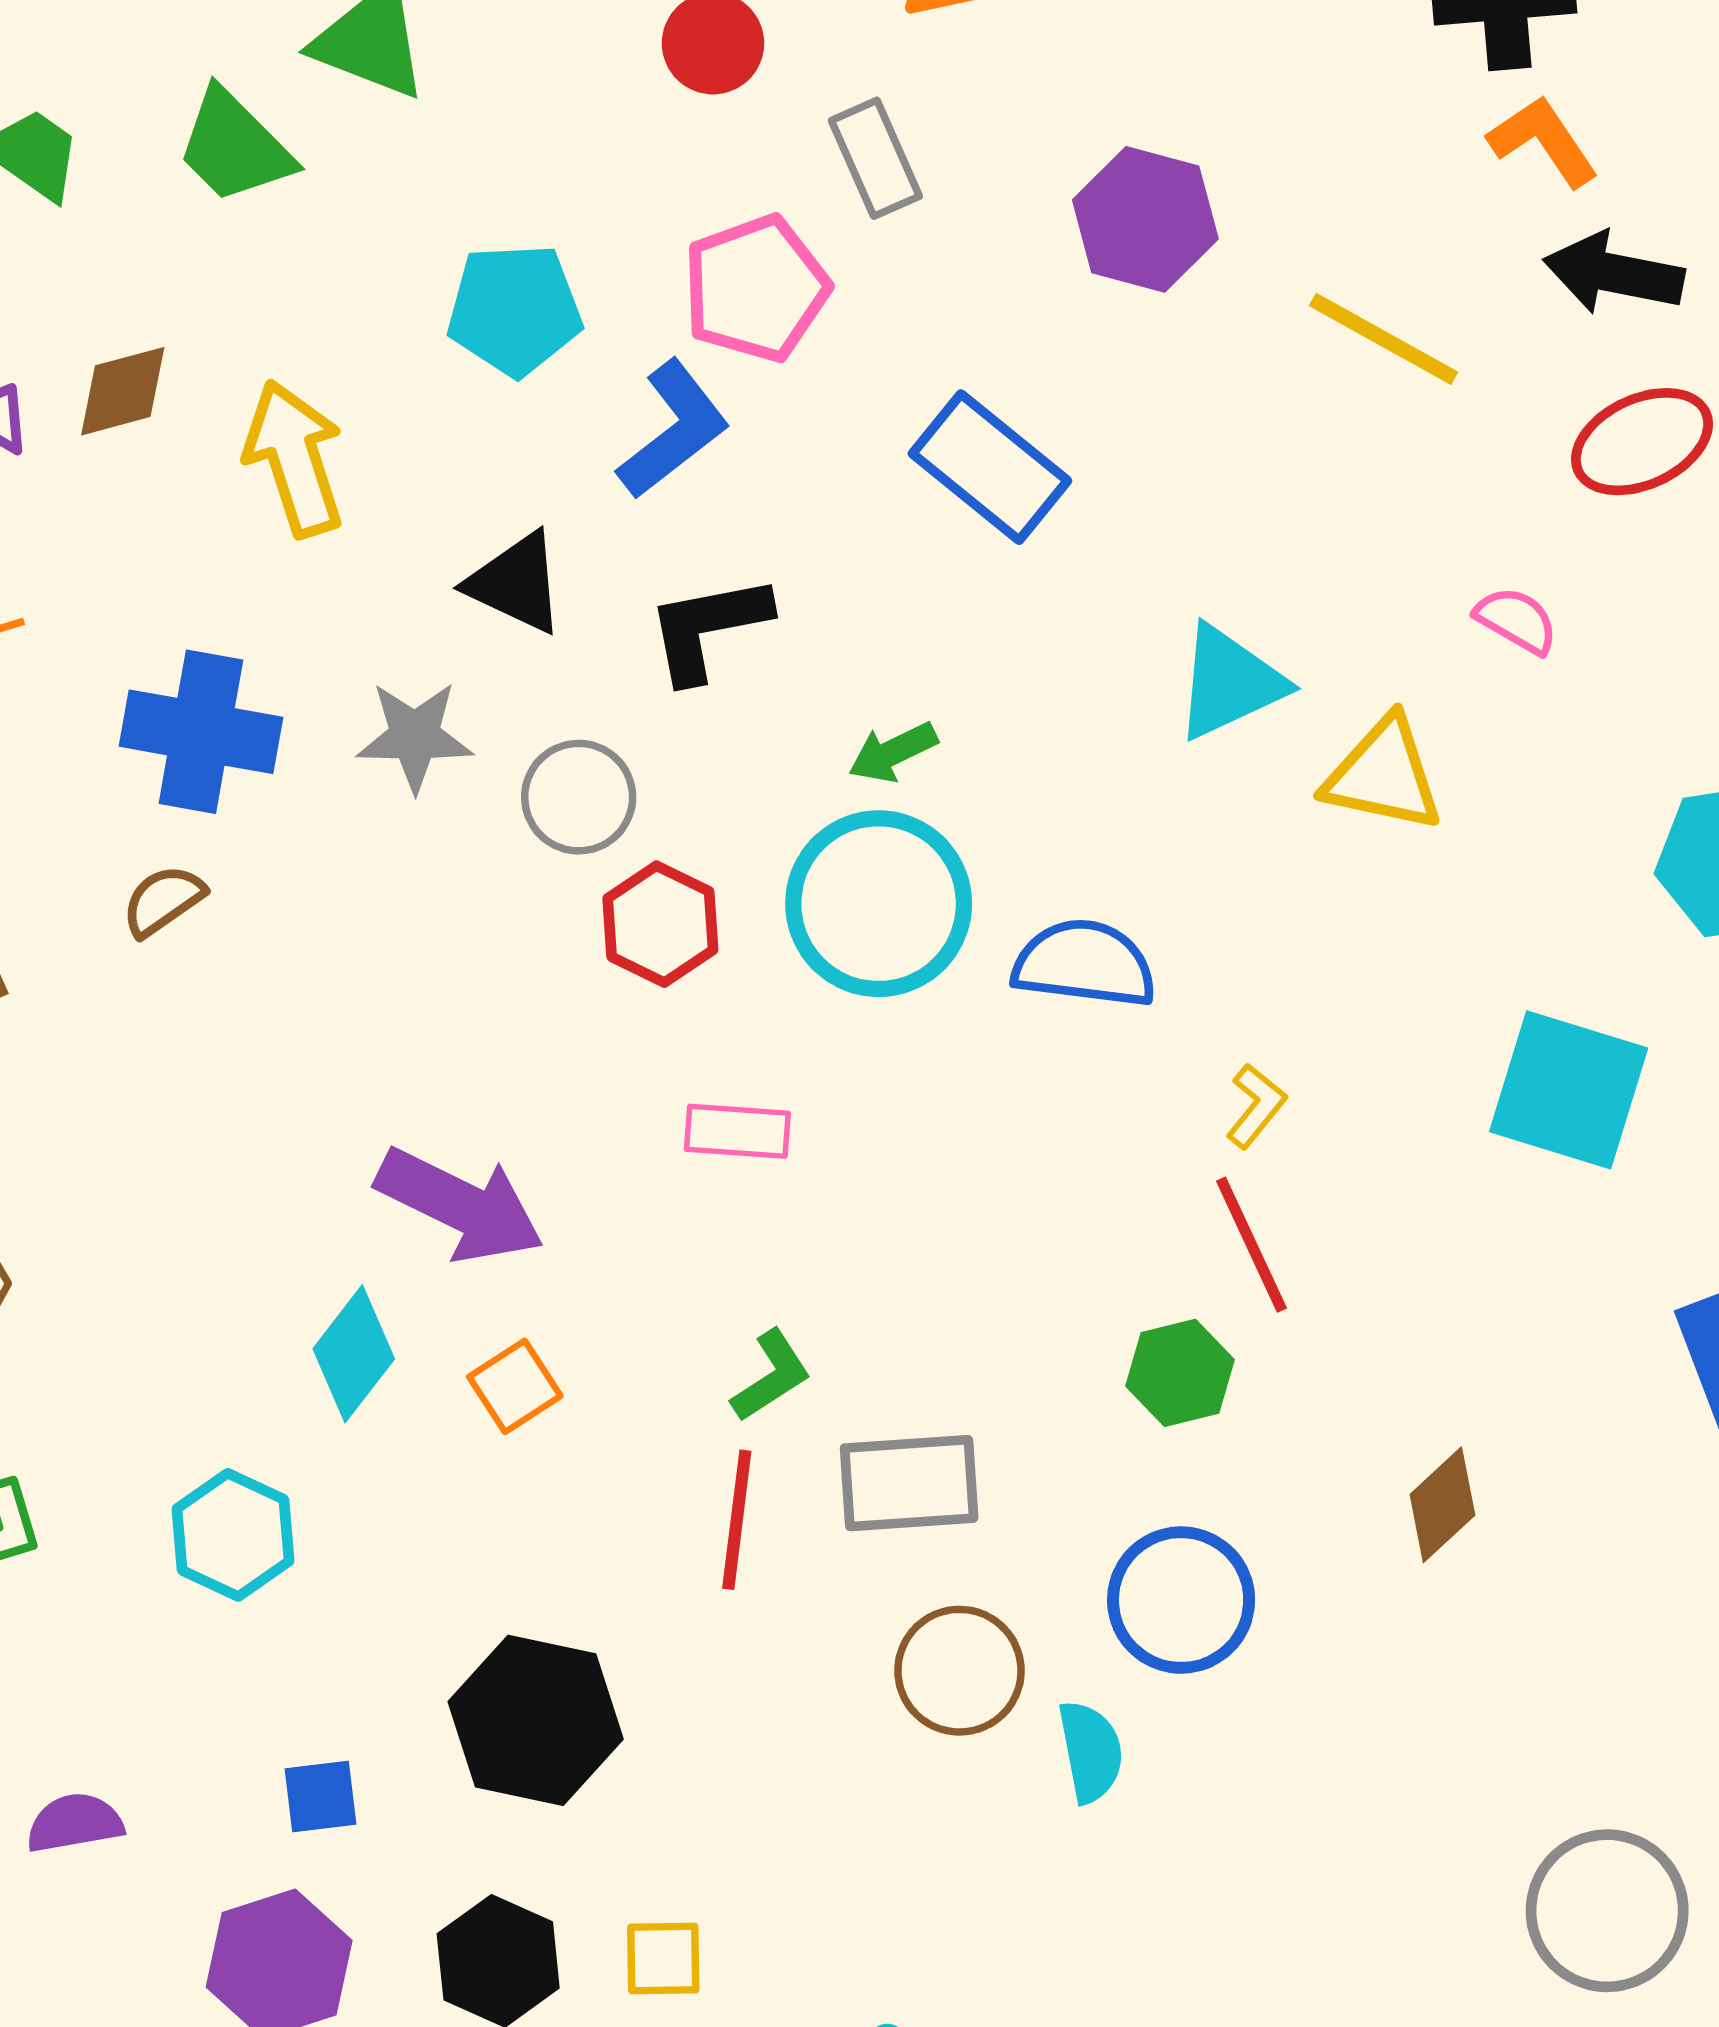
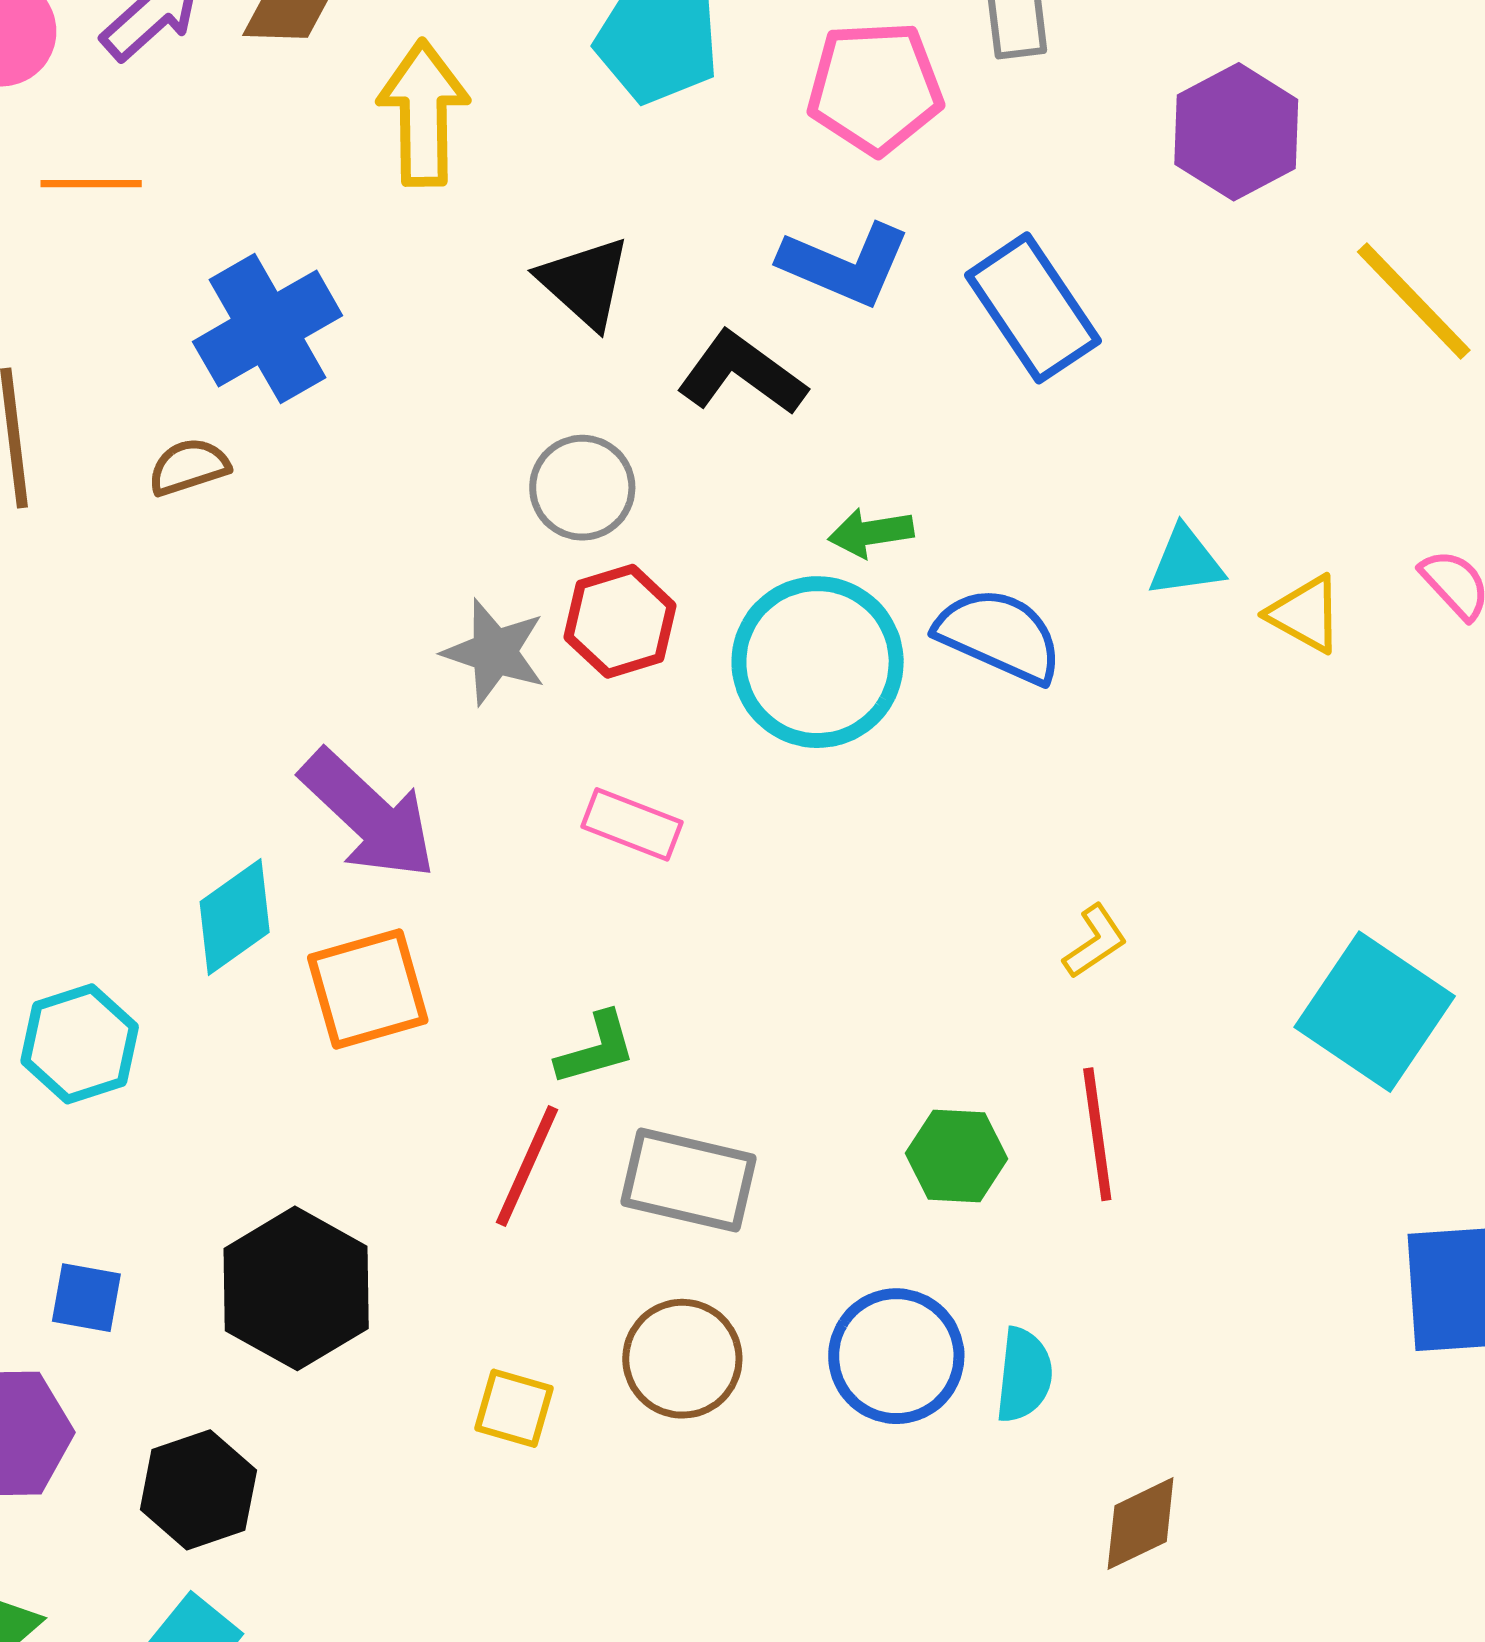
blue L-shape: (673, 430) -> (845, 264), moved, turned 44
black L-shape: (708, 628) -> (742, 373), turned 30
cyan triangle: (1229, 682) -> (1186, 562), size x0.7
blue cross: (201, 732) -> (268, 329), turned 33
gray star: (415, 736) -> (494, 652), moved
yellow triangle: (1383, 775) -> (1305, 614), moved, size x0.7
blue semicircle: (1084, 964) -> (999, 635), moved
red line: (1251, 1245) -> (1097, 1134), moved
orange square: (515, 1386) -> (368, 989), size x1.5
brown diamond: (1442, 1505) -> (1141, 1524), moved
cyan semicircle: (1091, 1752) -> (1024, 1375), moved
yellow square: (663, 1958) -> (514, 1408), moved

